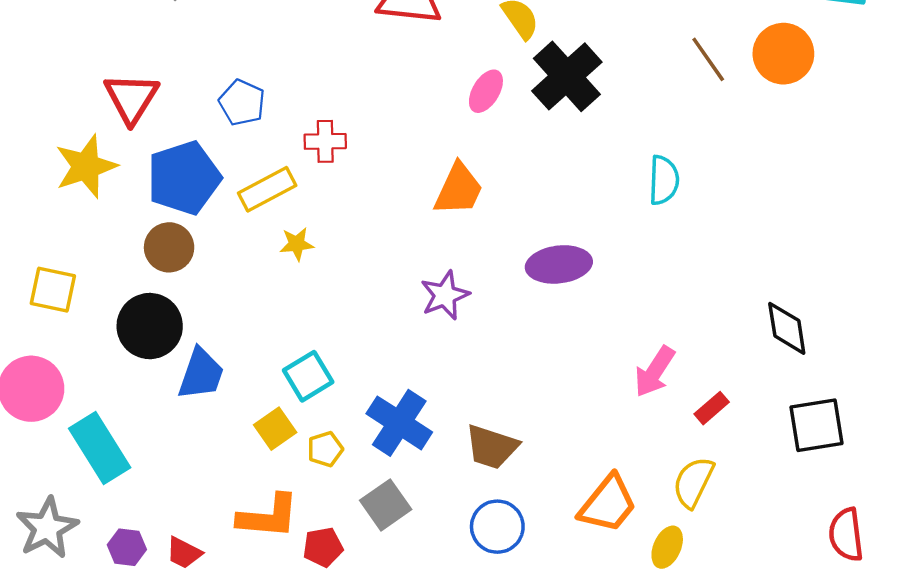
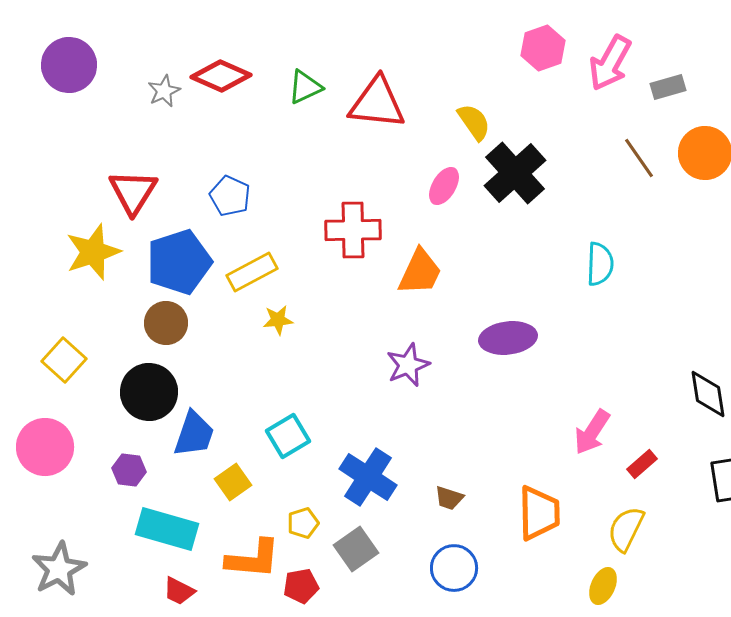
red cross: (325, 141) -> (353, 230), moved, size x1.5
yellow square: (53, 290) -> (64, 360), turned 30
yellow square: (275, 429) -> (233, 482), moved
brown trapezoid: (492, 447) -> (449, 498), size x0.6
cyan rectangle: (100, 448) -> (167, 529), moved, turned -42
yellow pentagon: (325, 449) -> (303, 523), moved
orange trapezoid: (608, 504) -> (539, 513), moved, turned -40
purple hexagon: (127, 547) -> (129, 470), moved

